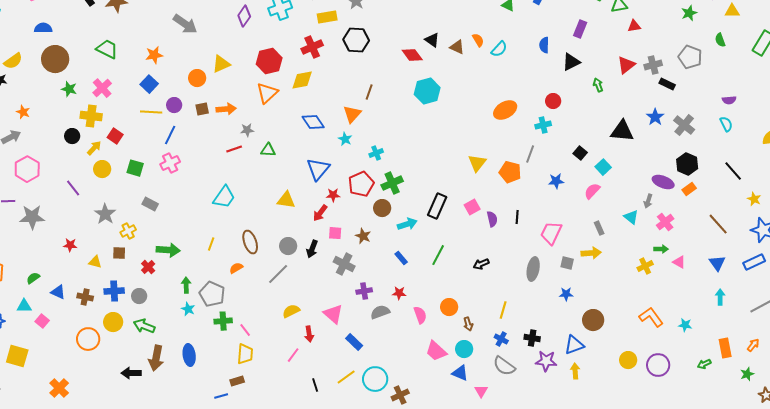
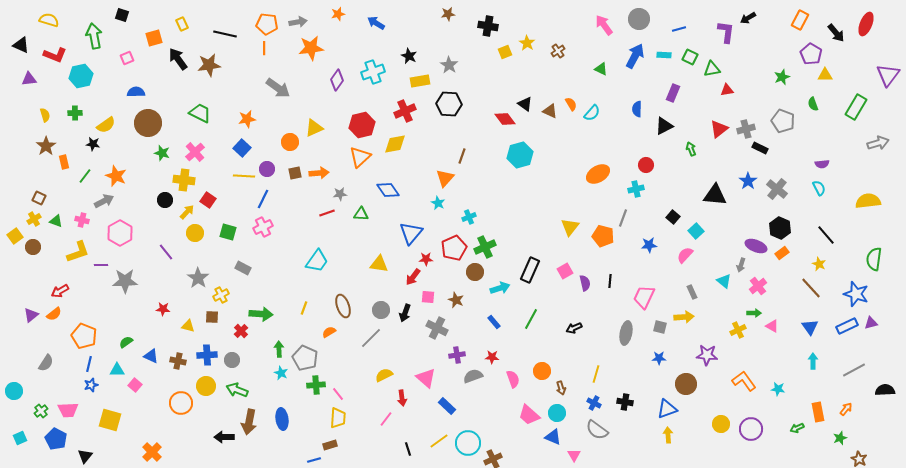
orange star: (23, 112) -> (116, 176), size x1.5
blue diamond: (313, 122) -> (388, 190), moved
yellow star: (754, 199) -> (819, 264), moved
purple star: (546, 361) -> (707, 355), moved

